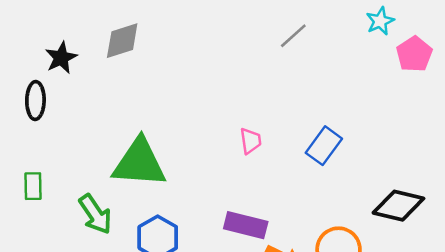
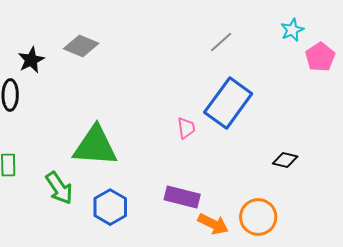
gray diamond: (122, 41) -> (81, 46), turned 40
blue rectangle: (324, 146) -> (228, 103), moved, size x1.6
black diamond: (398, 206) -> (285, 160), moved, size x0.6

